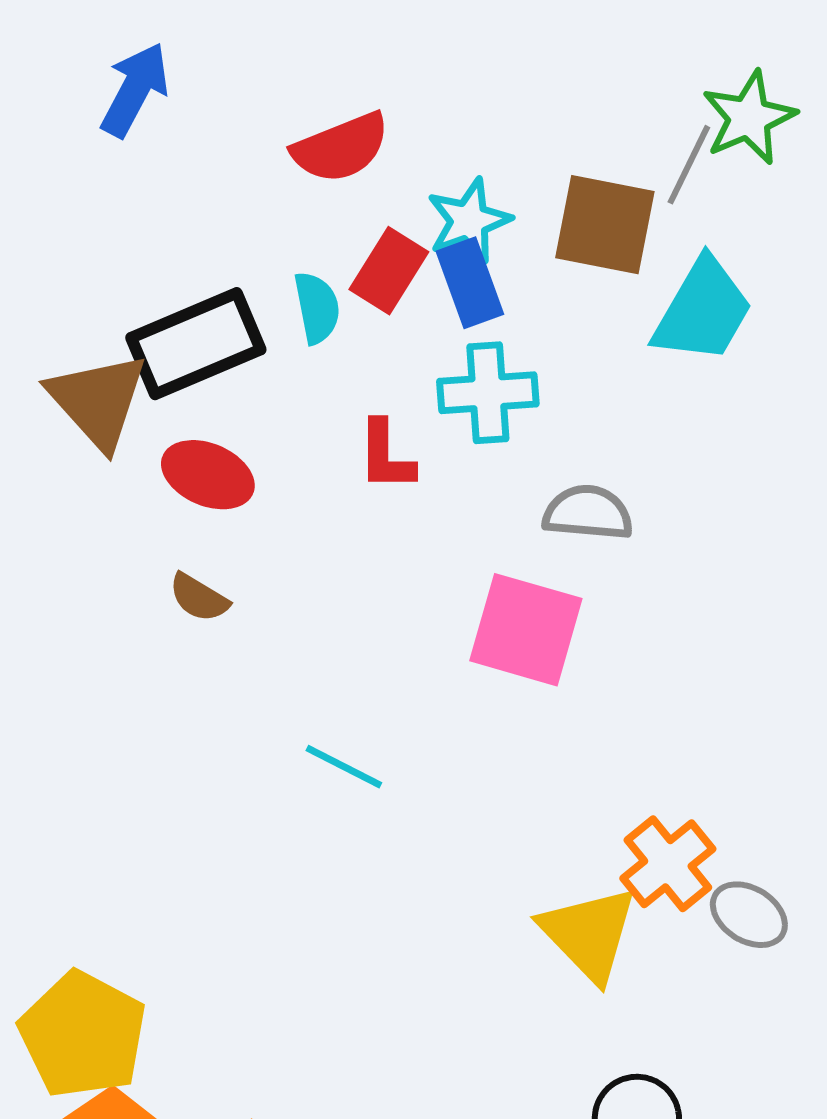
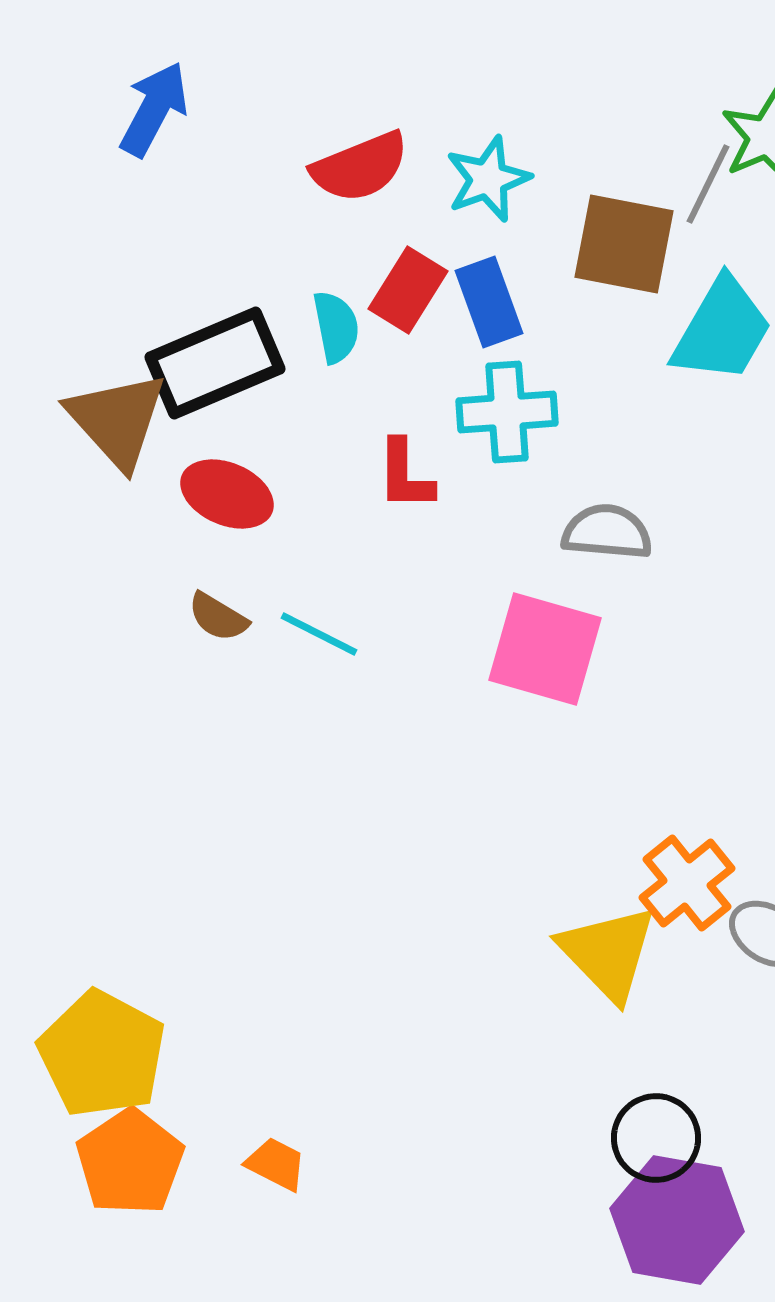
cyan star: (469, 221) -> (488, 179), moved
cyan line: (344, 767) -> (319, 634), moved

